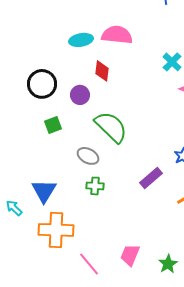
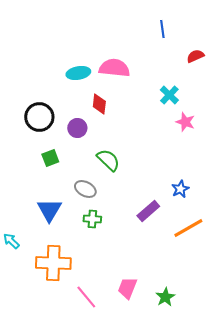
green semicircle: (111, 127) -> (108, 160), size x0.7
blue triangle: (44, 191) -> (49, 210), moved

